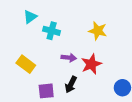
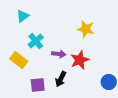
cyan cross: (52, 31) -> (36, 41), moved, turned 35

